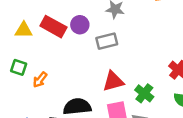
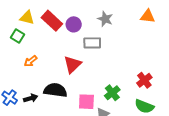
green square: (19, 67) -> (18, 36), moved
red triangle: (113, 81) -> (72, 64), moved, turned -42

